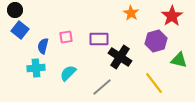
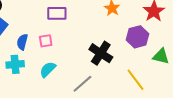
pink square: (66, 37) -> (46, 41), moved
purple rectangle: (99, 39) -> (57, 13), moved

